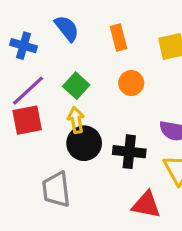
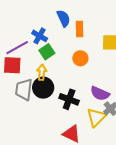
blue semicircle: (67, 28) -> (63, 18), moved
blue cross: (23, 46) -> (40, 36), moved
gray trapezoid: (56, 189) -> (24, 90), moved

